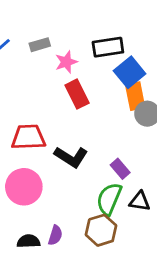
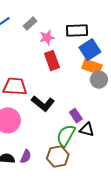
gray rectangle: (40, 45) -> (30, 23), turned -32
orange rectangle: (135, 96) -> (92, 67), turned -66
black triangle: (140, 201) -> (87, 130), moved

